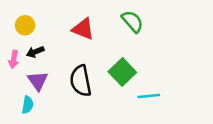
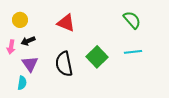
green semicircle: (132, 21) -> (132, 20), moved
cyan line: (149, 96) -> (133, 52), moved

